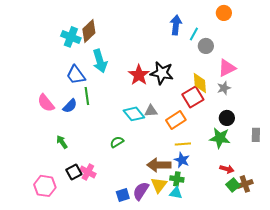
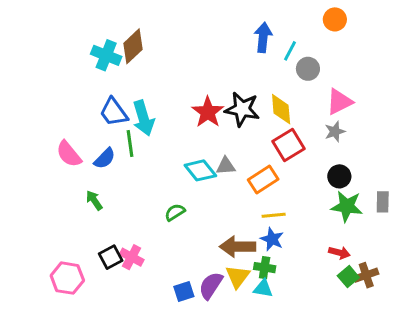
cyan arrow: (100, 61) -> (144, 118), moved
yellow diamond: (200, 83) -> (281, 109), moved
green star: (220, 138) -> (347, 206), moved
green arrow: (62, 142) -> (94, 200), moved

